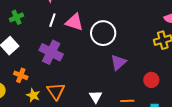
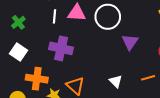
orange cross: (21, 75) -> (37, 79), size x1.5

